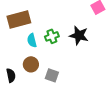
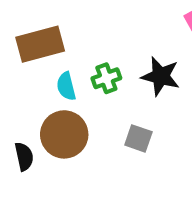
brown circle: (31, 64) -> (64, 134), size x1.5
gray square: (52, 75) -> (138, 138), moved

